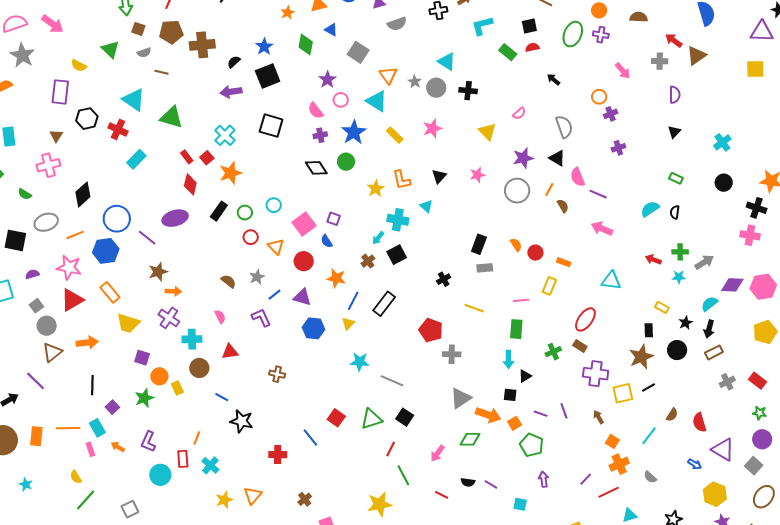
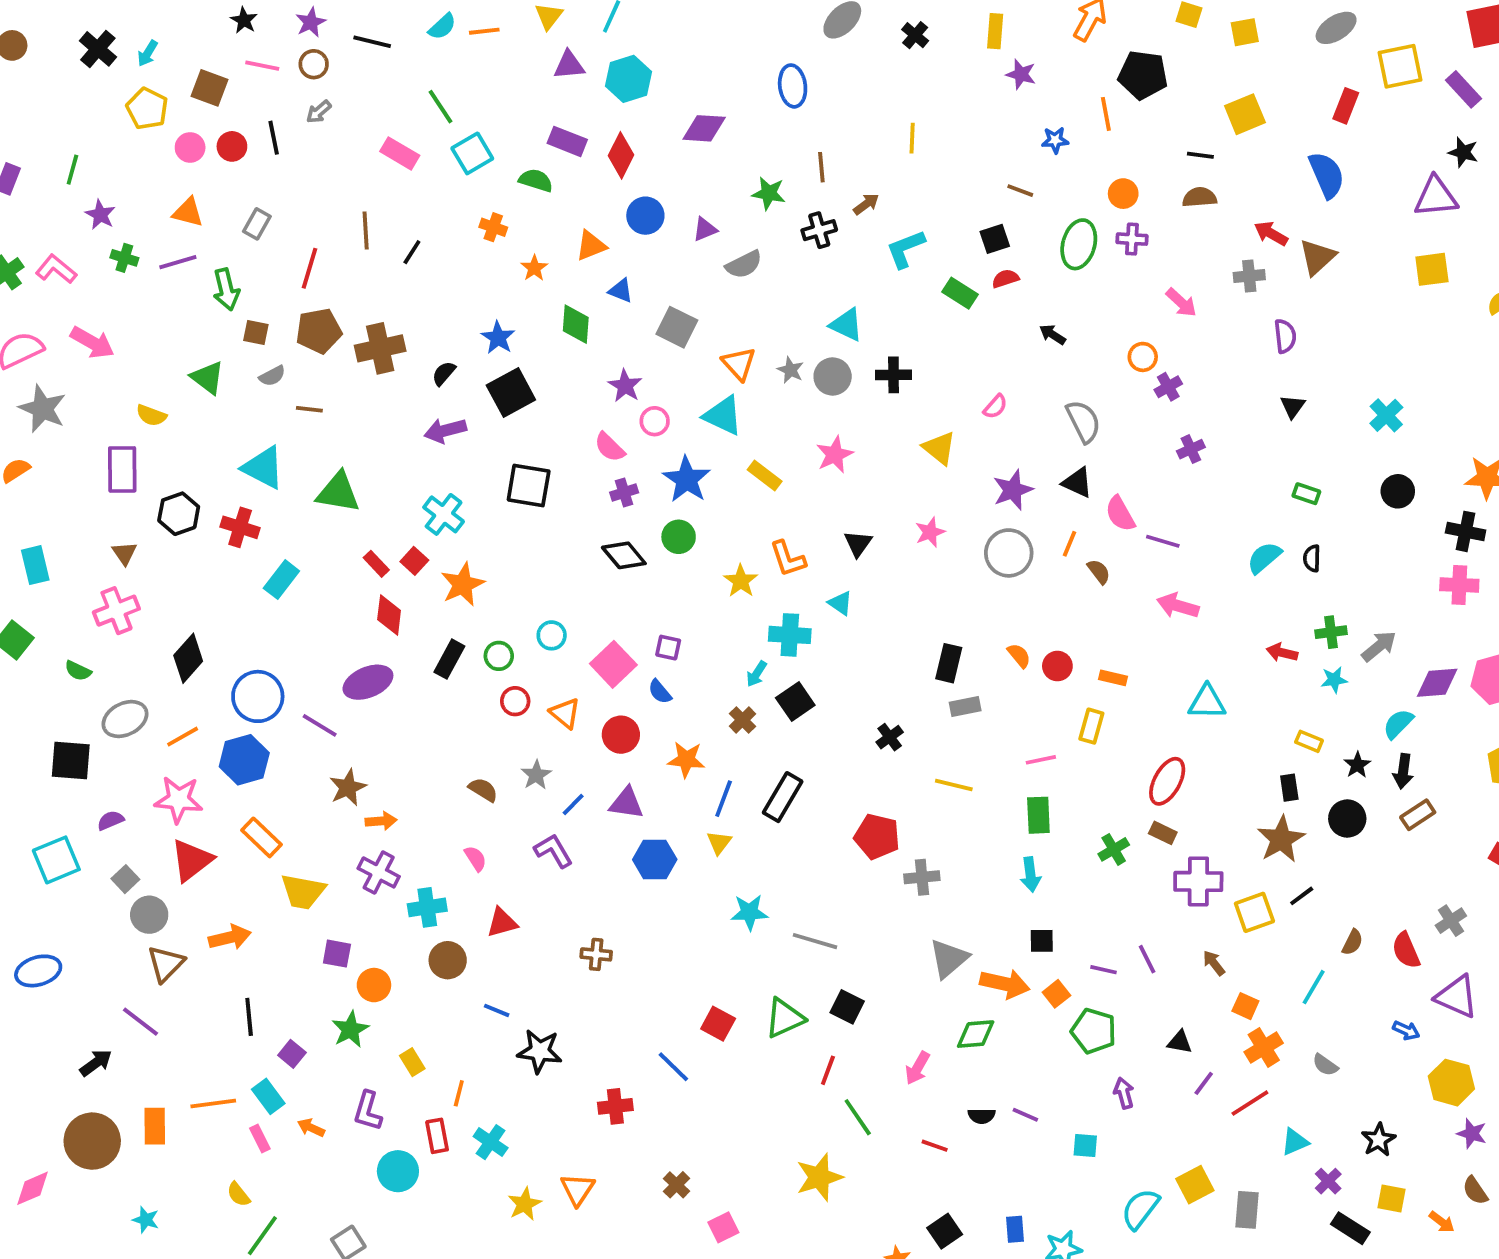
black triangle: (525, 376) -> (1180, 1042), moved, turned 48
gray cross: (727, 382) -> (1451, 921), moved
yellow rectangle: (177, 388) -> (412, 1062), moved

